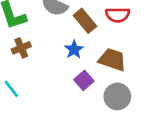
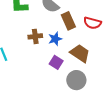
brown cross: (21, 48) -> (35, 36), moved
purple square: (84, 80) -> (56, 62), turned -32

